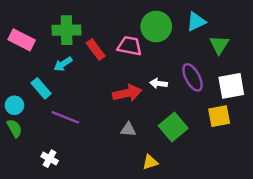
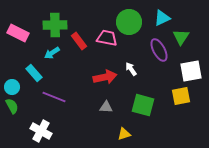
purple ellipse: (193, 77) -> (159, 50), moved
white arrow: (159, 83) -> (131, 69), turned 48
green square: (173, 127) -> (143, 105), turned -35
white cross: (50, 159) -> (41, 131), size x1.5

